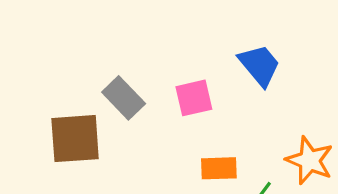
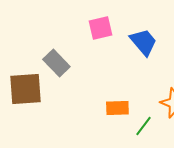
pink square: (194, 98) -> (100, 28), moved

